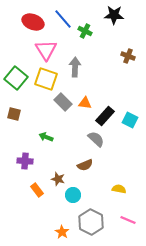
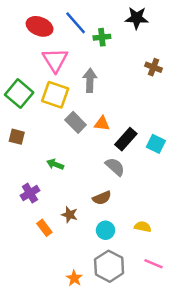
green cross: (85, 31) -> (102, 37), turned -32
purple cross: (25, 161) -> (30, 193), turned -35
cyan circle: (73, 195) -> (105, 230), moved

